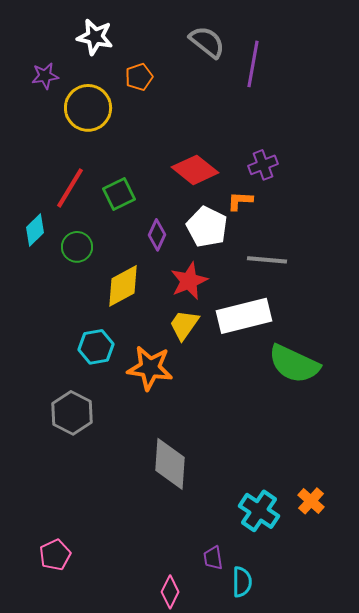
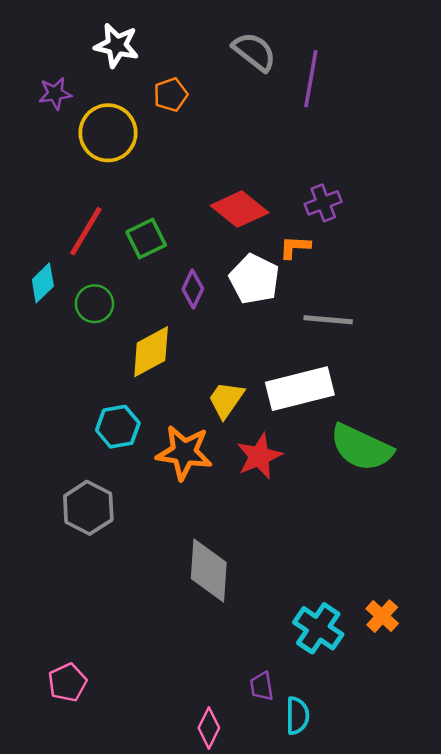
red star: (189, 281) -> (259, 456), moved

